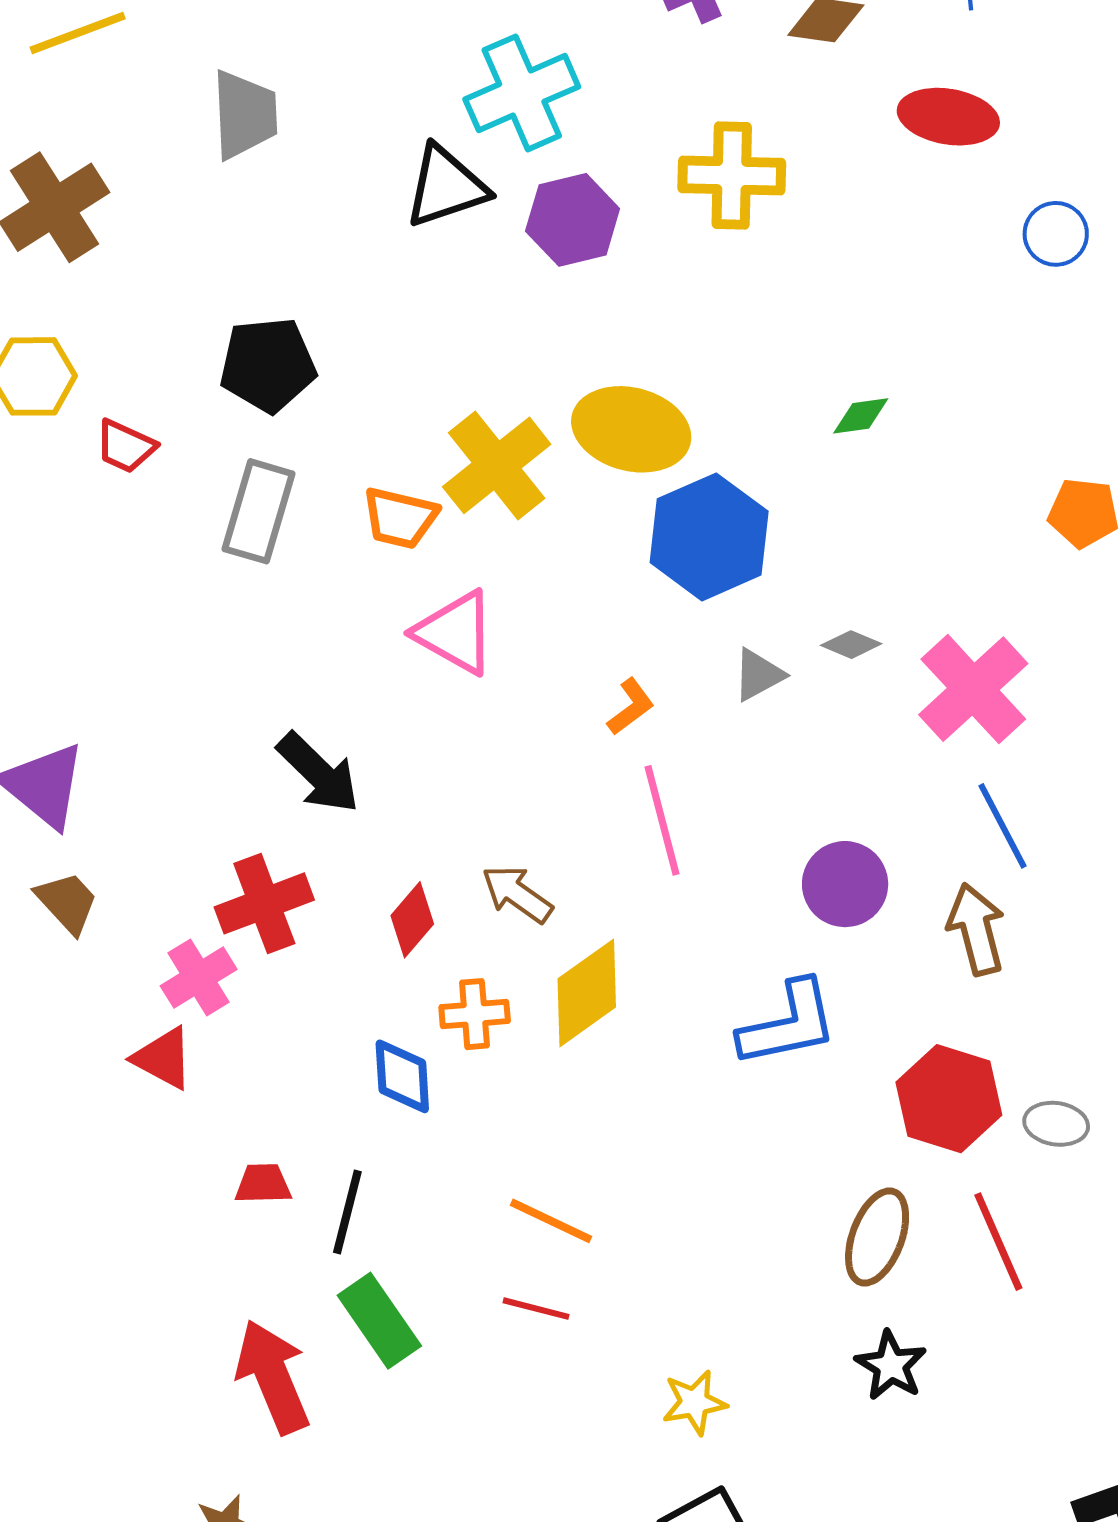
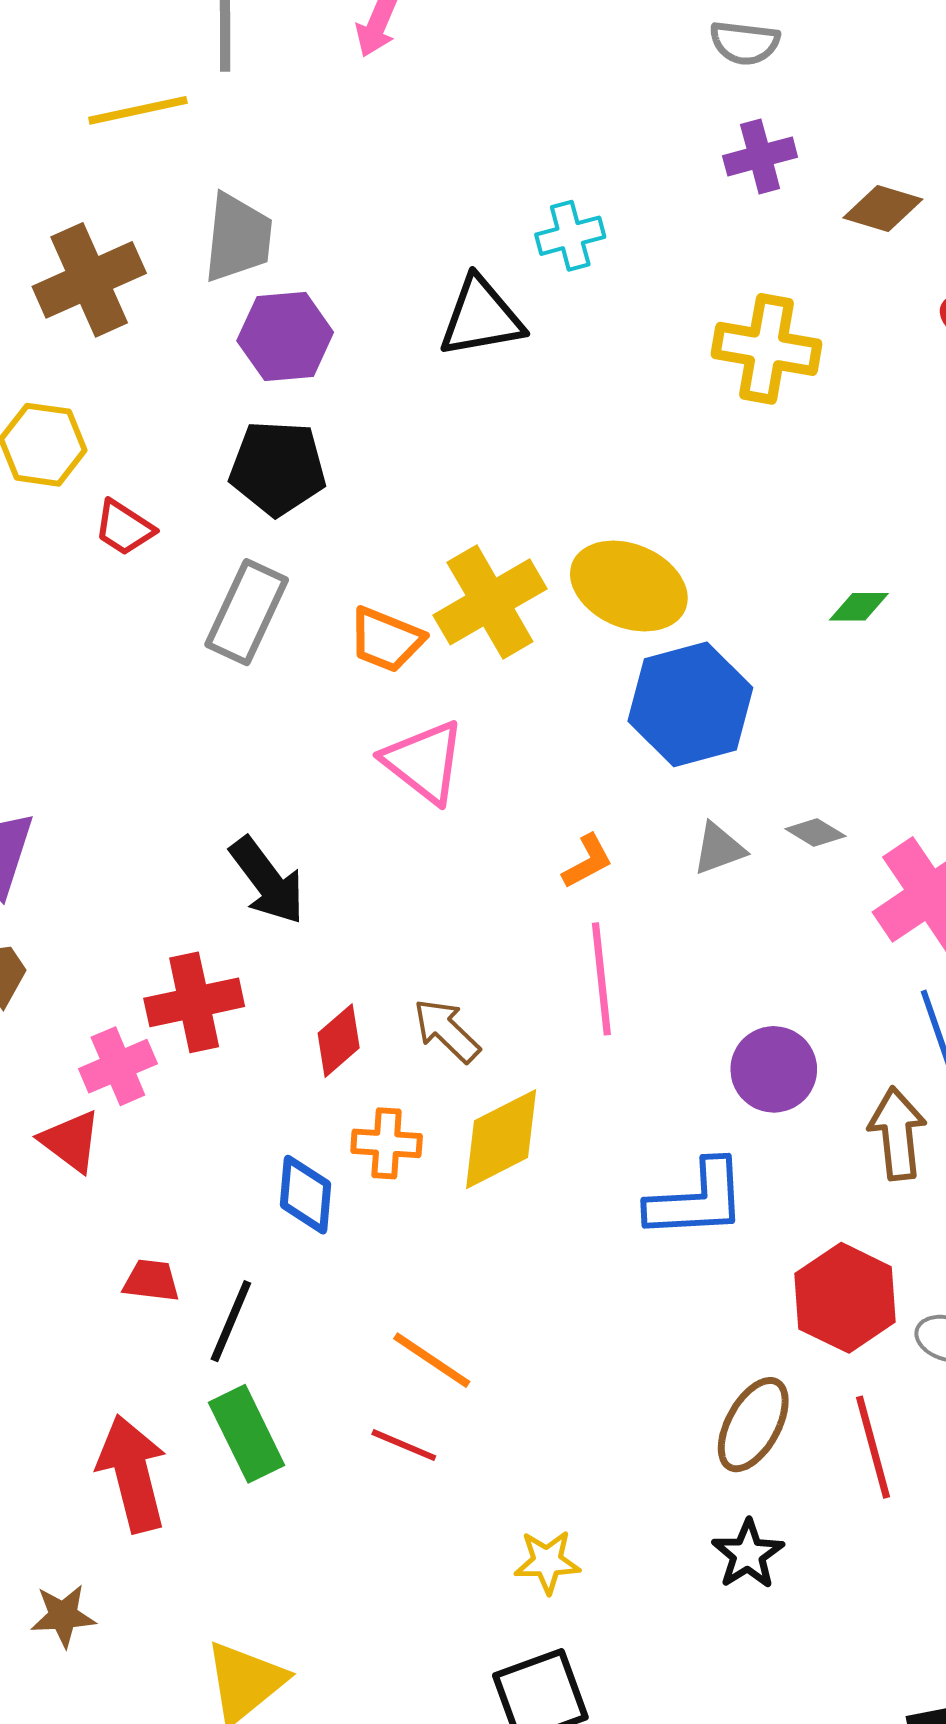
cyan cross: (522, 93) -> (570, 236), size x0.6
gray trapezoid: (244, 115) -> (238, 238), moved
purple hexagon: (573, 220) -> (285, 336), moved

